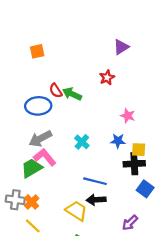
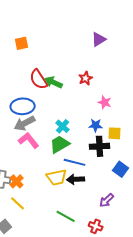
red star: (107, 78) -> (86, 78), moved
red semicircle: (56, 91) -> (39, 79), size x1.5
blue ellipse: (38, 106) -> (23, 106), moved
black cross: (134, 164) -> (100, 146), moved
green trapezoid: (32, 168) -> (60, 144), moved
yellow trapezoid: (76, 211) -> (57, 177), moved, turned 135

